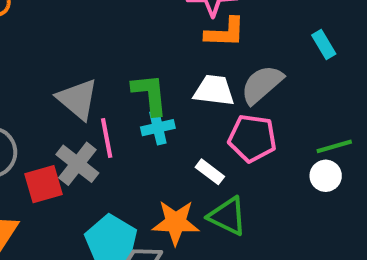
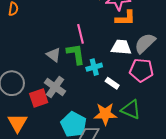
green L-shape: (150, 94) -> (76, 54), moved
gray triangle: (78, 99) -> (54, 55), size x0.7
pink line: (107, 138) -> (80, 34), moved
white rectangle: (210, 172) -> (112, 83), moved

